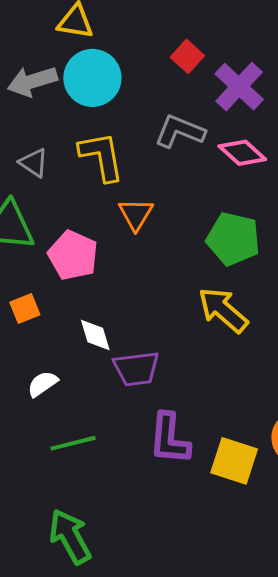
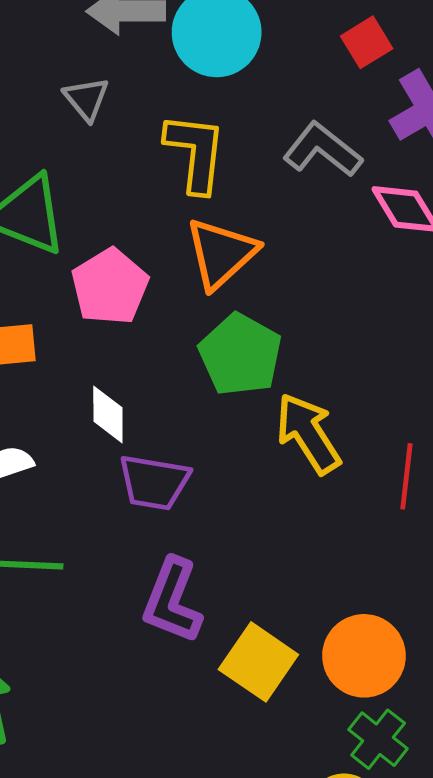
gray triangle: (34, 163) -> (86, 99), moved
orange triangle: (136, 214) -> (221, 253), size x1.4
green pentagon: (233, 239) -> (240, 355), moved

